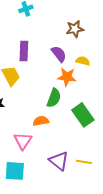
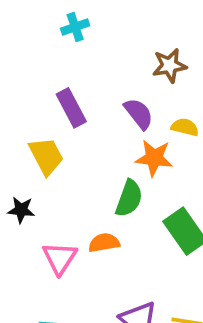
purple rectangle: (24, 51) -> (71, 108), turned -30
pink triangle: (23, 141) -> (60, 258), moved

